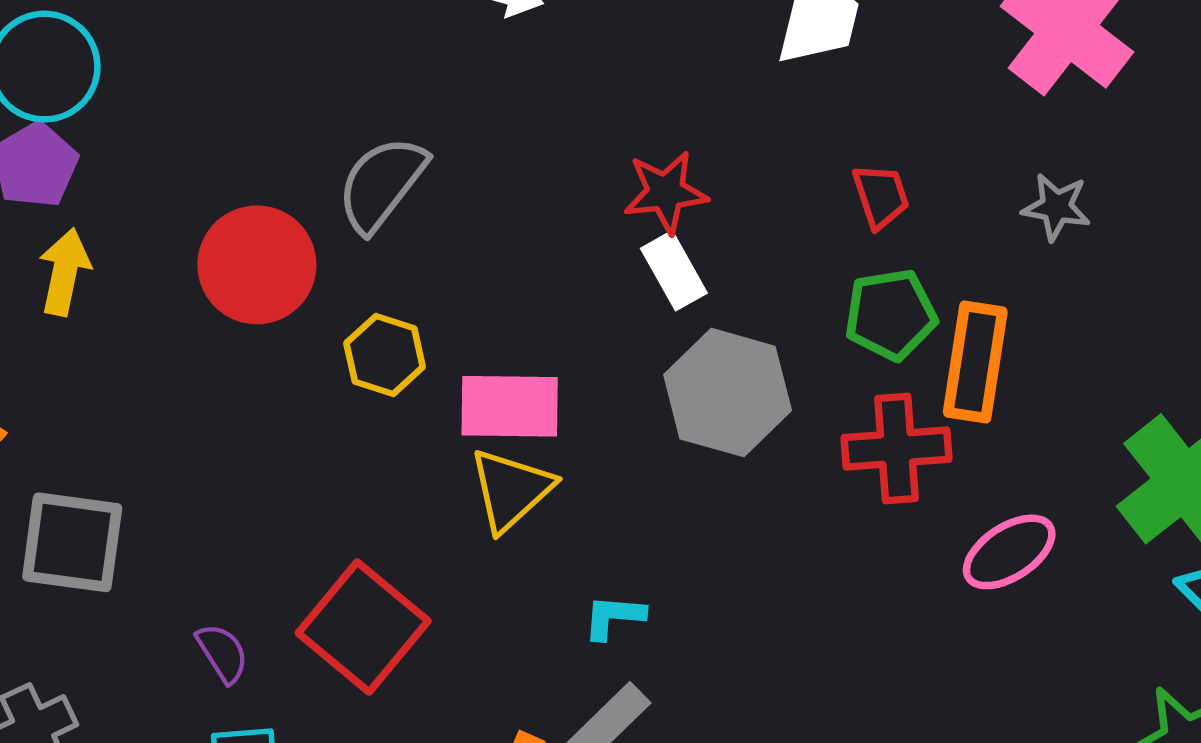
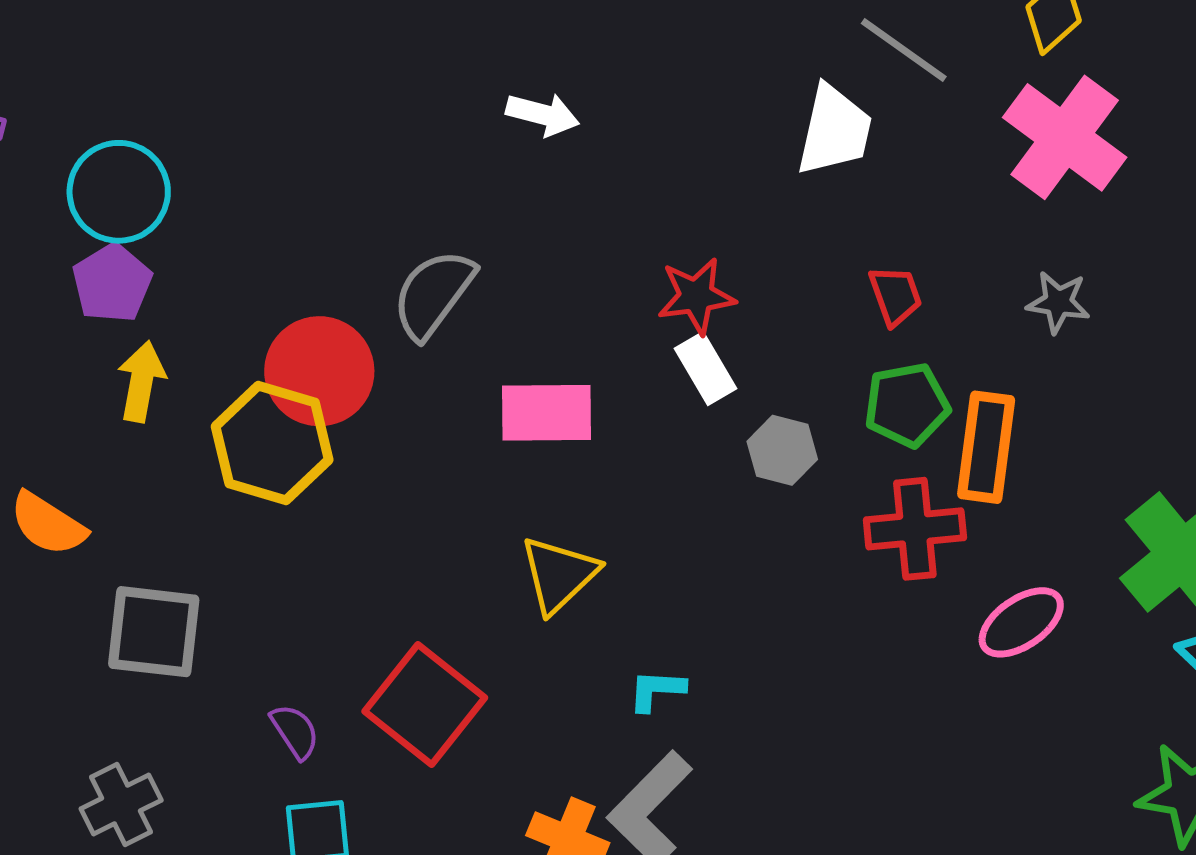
yellow hexagon: (385, 355) -> (272, 443), moved, size x1.6
gray hexagon: (728, 393) -> (782, 450), moved, size x0.6
pink rectangle: (510, 406) -> (546, 413), moved

